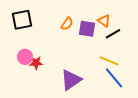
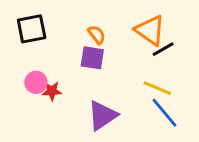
orange triangle: (104, 21) -> (150, 30), size x1.6
orange semicircle: (67, 24) -> (97, 35), turned -72
purple square: (87, 29) -> (92, 58), moved

